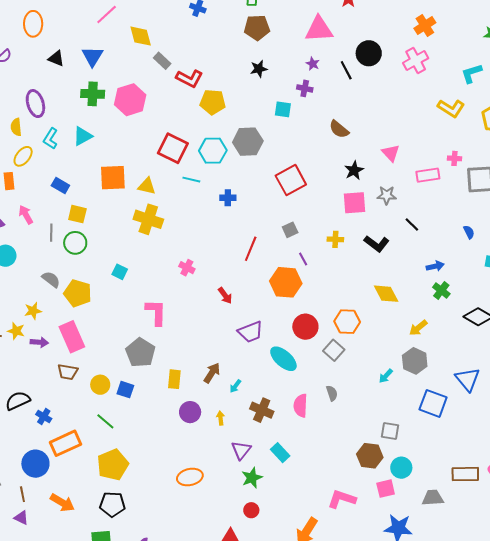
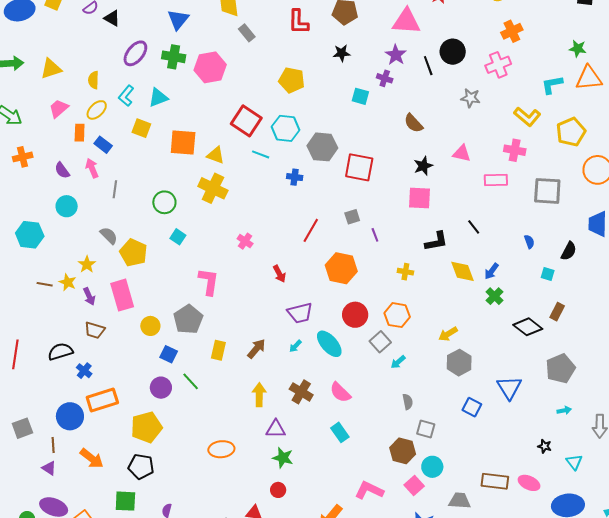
black triangle: (56, 58) -> (112, 18), moved
purple star: (313, 64) -> (396, 55), size x1.5
red L-shape: (189, 79) -> (298, 22), moved, turned 56
purple ellipse: (35, 104) -> (135, 53), moved, turned 48
gray hexagon: (248, 142) -> (322, 147), moved
pink triangle: (391, 153) -> (462, 153), turned -42
pink cross: (454, 158) -> (515, 150), moved, size x1.5
red square: (291, 180) -> (359, 167), turned 32
blue rectangle: (60, 186) -> (103, 145), moved
gray star: (387, 195) -> (471, 98), moved
yellow square: (77, 214) -> (141, 128), moved
yellow cross: (335, 239) -> (405, 272), moved
green circle: (75, 243) -> (164, 202), moved
black L-shape: (377, 244) -> (436, 241), turned -55
purple line: (303, 259) -> (375, 235), moved
blue arrow: (435, 266) -> (491, 271), turned 132
yellow diamond: (386, 294) -> (462, 271), moved
yellow star: (33, 311) -> (87, 264), turned -30
yellow arrow: (418, 328) -> (448, 334), moved
purple arrow: (39, 342) -> (89, 296), turned 54
brown trapezoid: (68, 372) -> (95, 330), moved
cyan arrow: (386, 376) -> (398, 362), moved
yellow circle: (100, 385) -> (150, 326), moved
cyan arrow: (235, 386) -> (295, 346), moved
gray semicircle: (332, 393) -> (408, 402), moved
blue square: (433, 403) -> (472, 407), size x0.7
pink semicircle: (301, 406) -> (340, 392), turned -55
purple circle: (190, 412) -> (161, 388), moved
yellow arrow: (220, 418) -> (259, 395), size x1.6
green line: (105, 421) -> (191, 381), moved
purple triangle: (241, 450) -> (276, 429), turned 45
cyan rectangle: (280, 453) -> (340, 432), moved
green star: (252, 478) -> (283, 458), turned 30
pink square: (386, 489) -> (414, 486), turned -36

